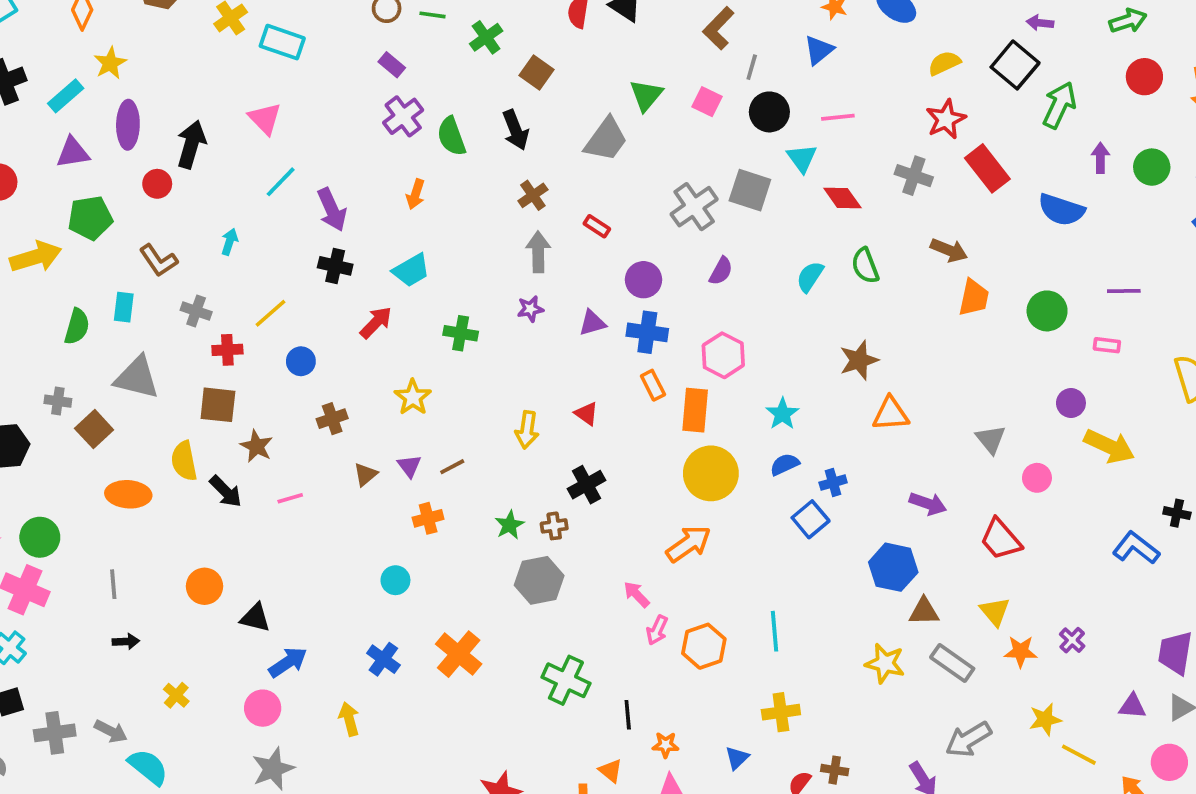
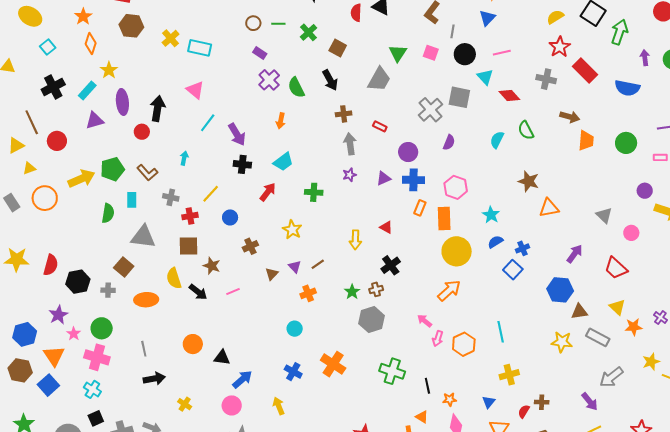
brown cross: (533, 195) -> (344, 114), turned 35
green pentagon: (90, 218) -> (112, 169), moved
brown star: (859, 360) -> (529, 181), turned -30
orange rectangle: (653, 385) -> (420, 208), turned 56
gray cross: (58, 401) -> (108, 290), moved
purple arrow: (928, 504) -> (575, 254), turned -66
black arrow: (126, 641) -> (154, 379), size x1.5

